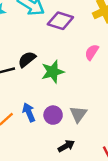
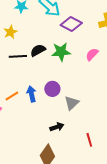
green star: (53, 72) -> (61, 52), moved
purple circle: (53, 115) -> (52, 89), moved

